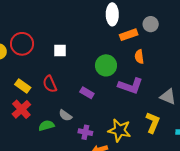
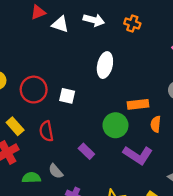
white ellipse: (112, 14) -> (105, 65), moved
orange rectangle: (129, 35) -> (138, 104), moved
red circle: (22, 44) -> (34, 90), moved

